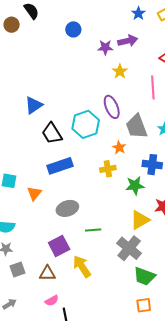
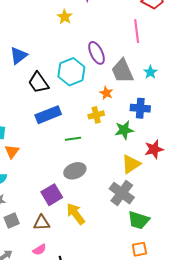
yellow star: (120, 71) -> (65, 17), moved
orange triangle: (34, 193) -> (12, 151), moved
gray ellipse: (67, 208) -> (75, 171), moved
green line: (93, 230) -> (73, 139), moved
pink semicircle: (52, 301) -> (39, 250), moved

